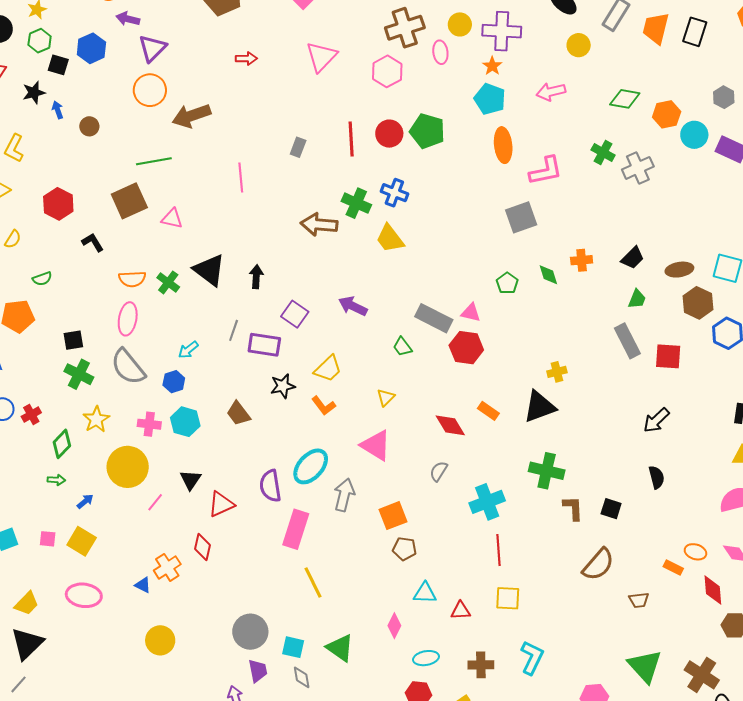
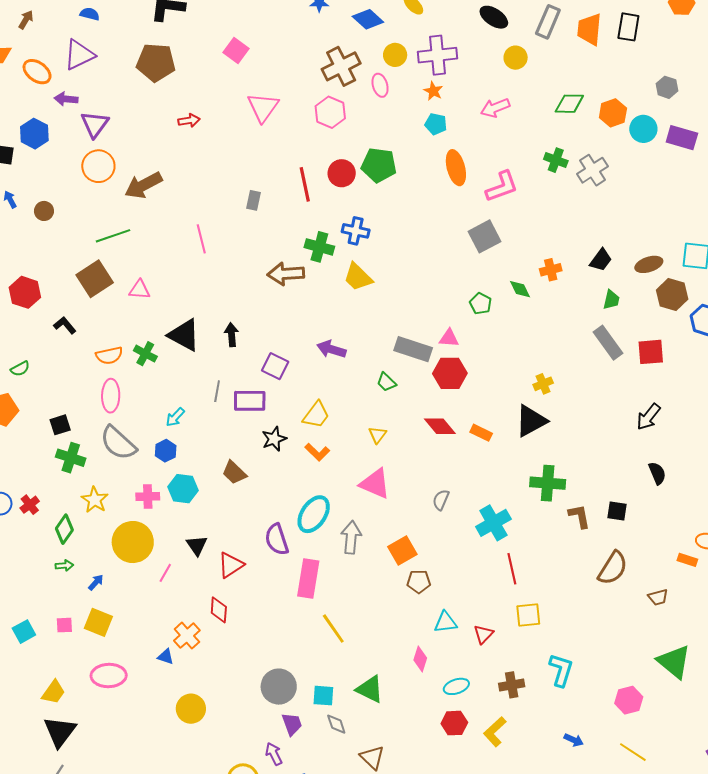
cyan pentagon: (490, 99) -> (436, 124), size x0.7
red diamond: (450, 425) -> (440, 426), moved
red triangle: (461, 611) -> (484, 634), turned -35

